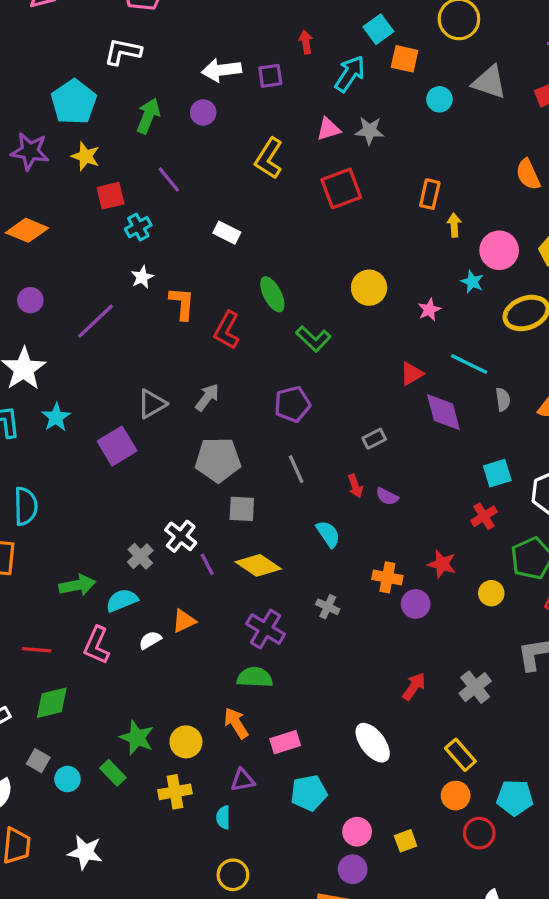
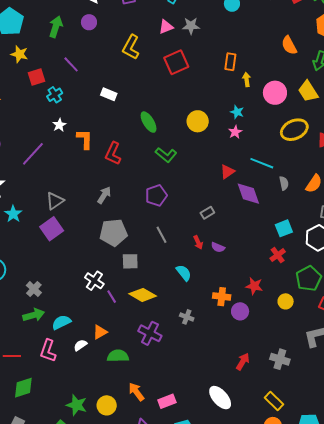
cyan star: (472, 282) -> (237, 112), moved
green ellipse: (272, 294) -> (149, 122), moved
gray triangle: (152, 404) -> (55, 201), moved
gray cross: (140, 556) -> (34, 289), moved
green semicircle: (255, 677) -> (118, 356), moved
gray cross: (475, 687) -> (280, 359), turned -30

